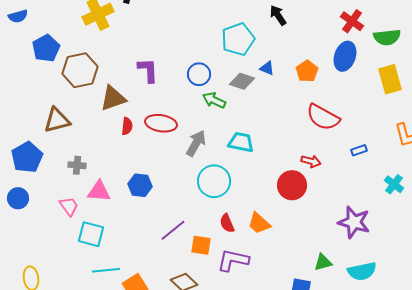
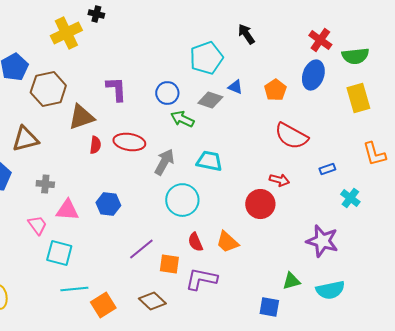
cyan cross: (394, 184) -> (350, 198), moved

